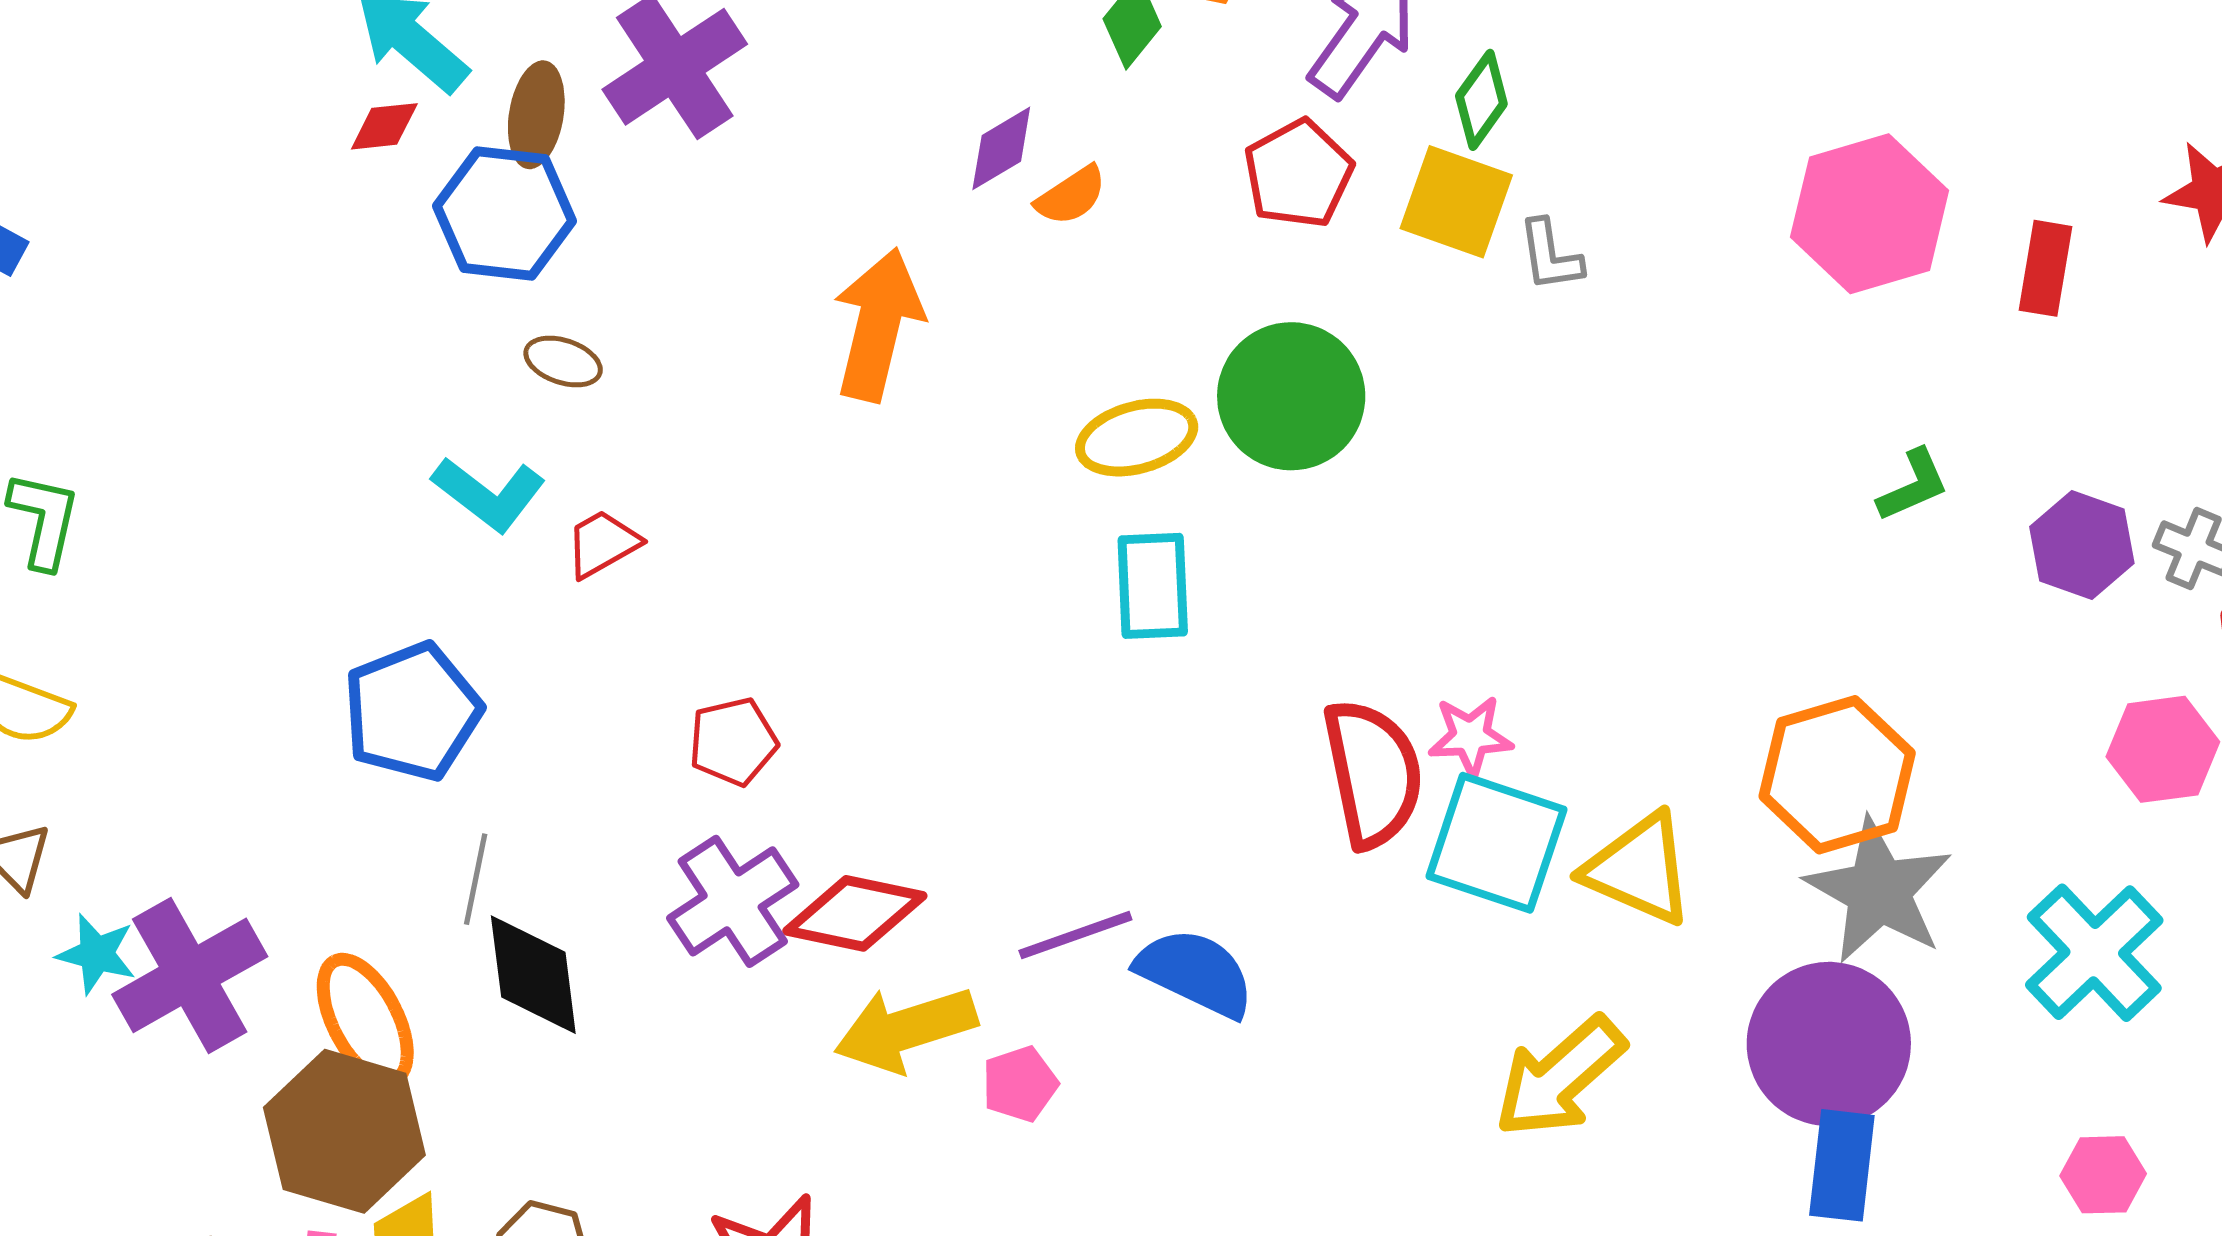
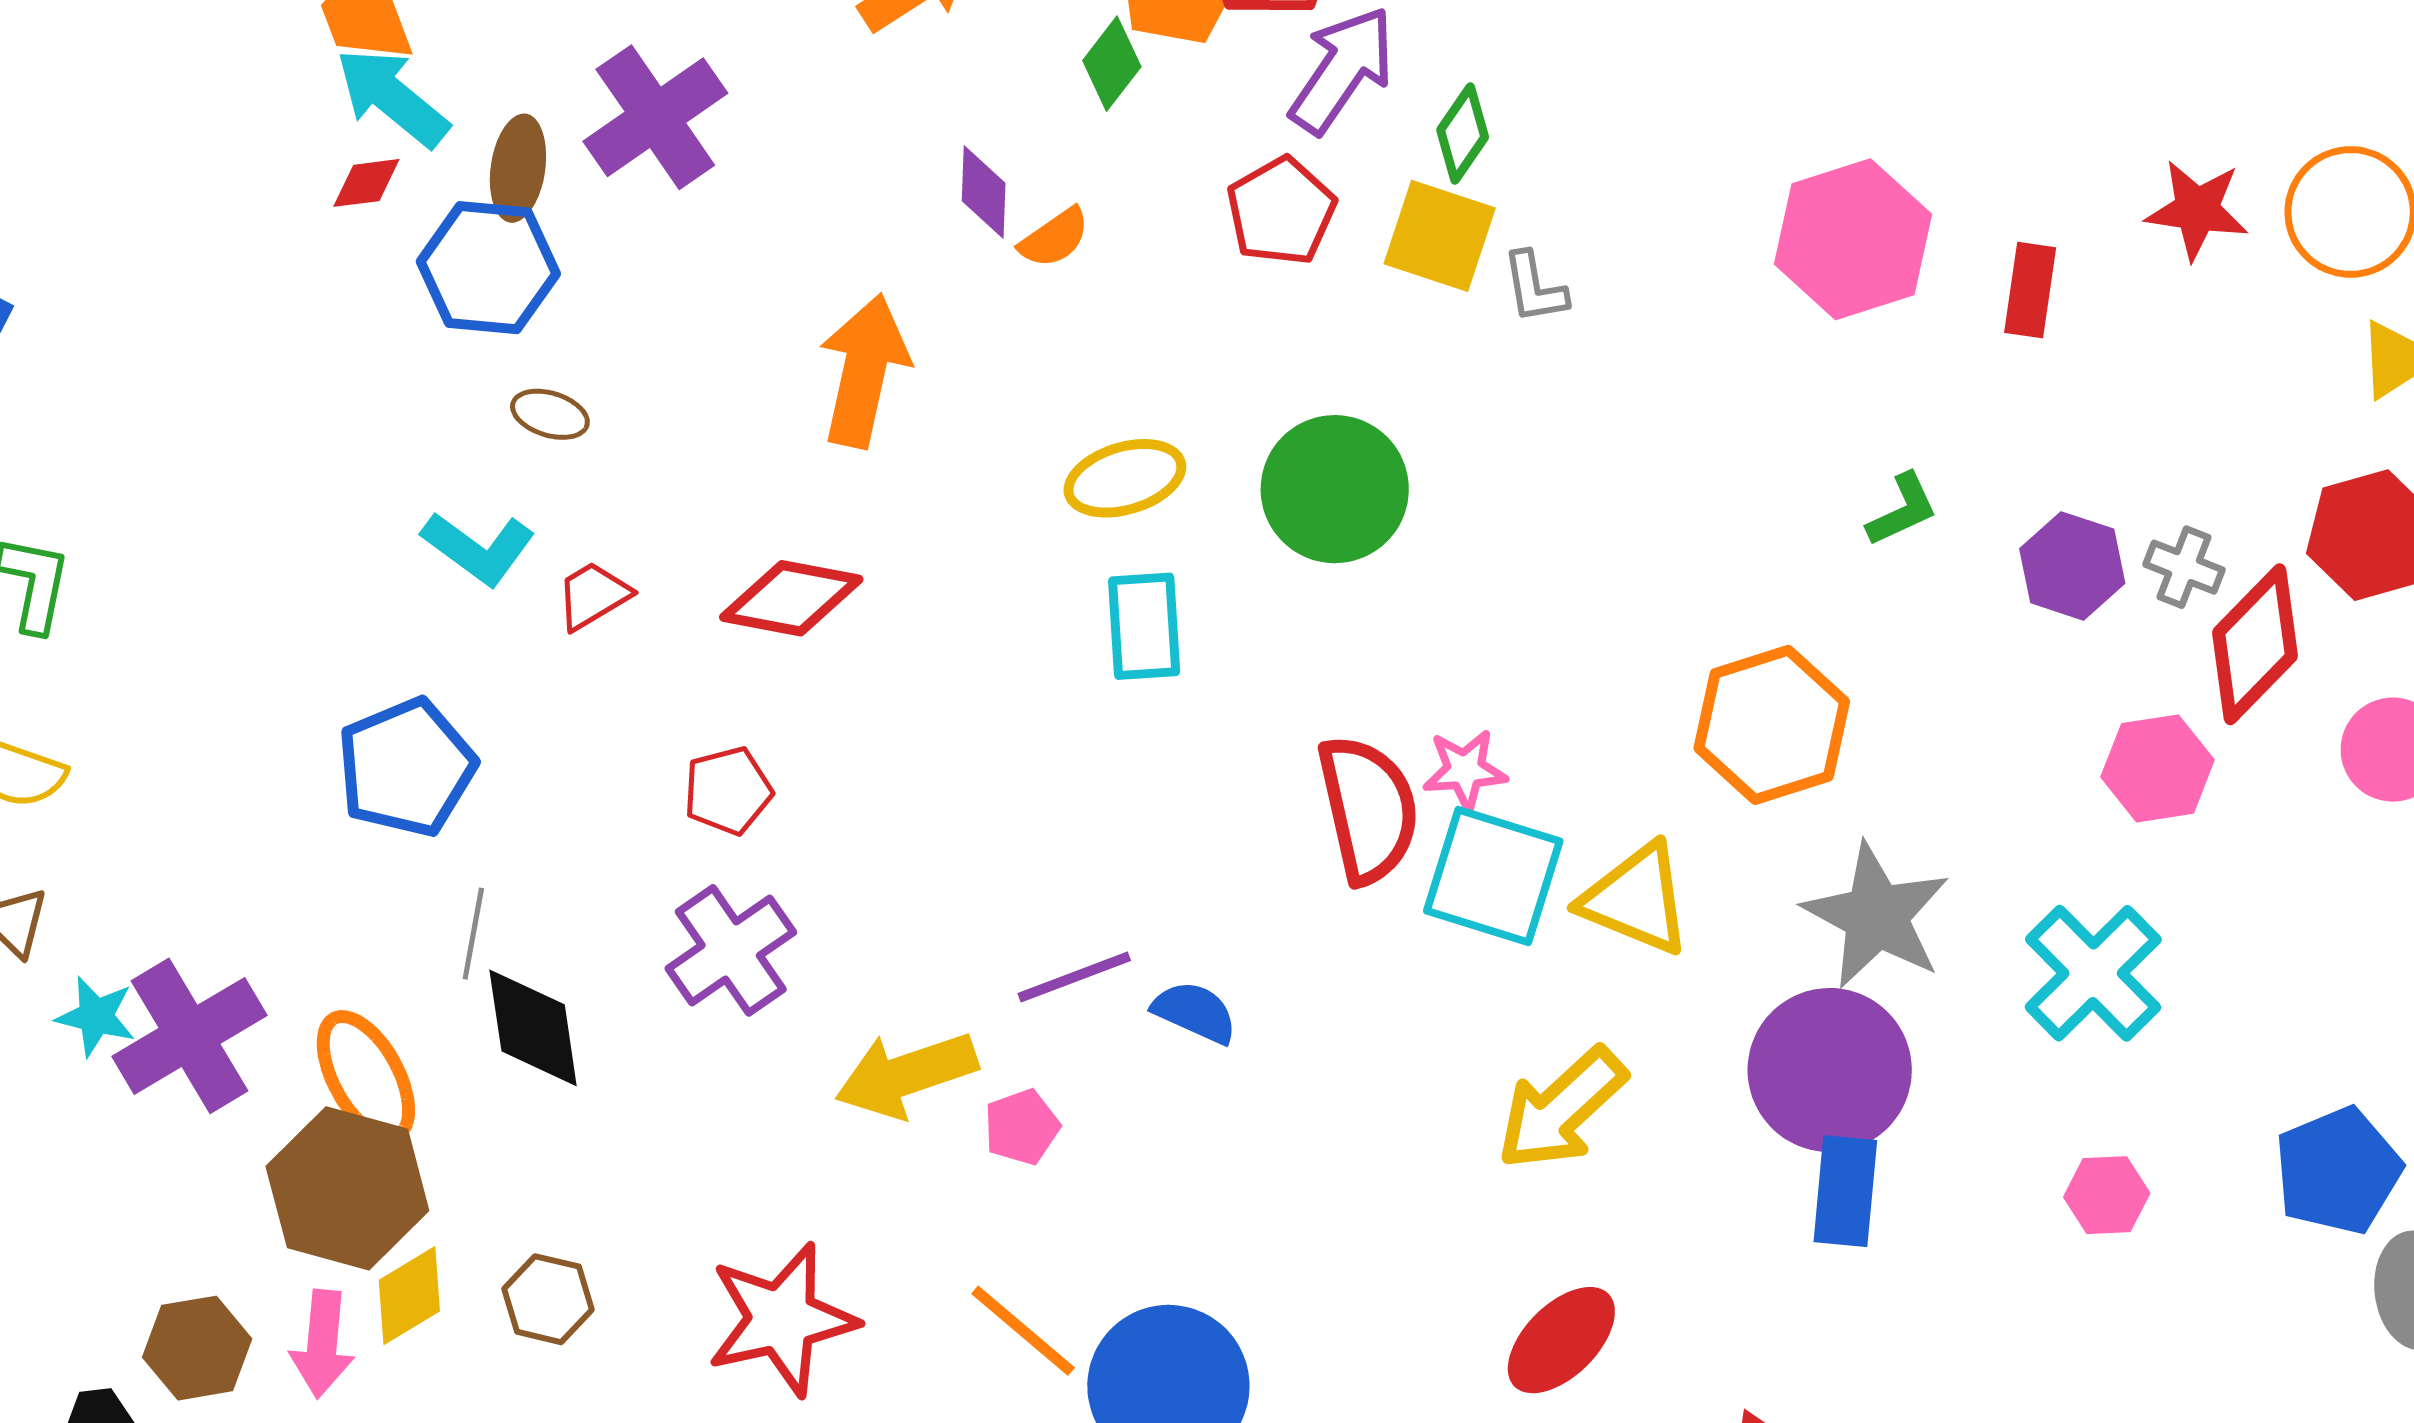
purple diamond: (1001, 148) -> (984, 192), turned -56
green circle: (1291, 396) -> (1335, 489), moved
orange hexagon: (1837, 775) -> (1772, 725), moved
red diamond: (855, 913) -> (791, 598), moved
blue semicircle: (1195, 973) -> (1195, 1012), size x0.7

